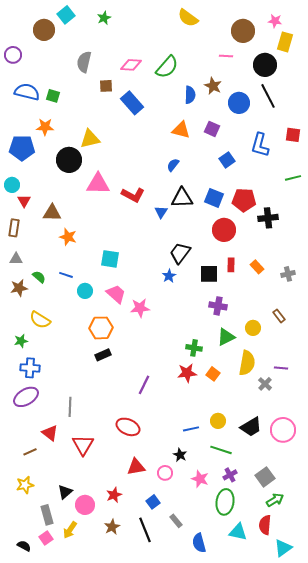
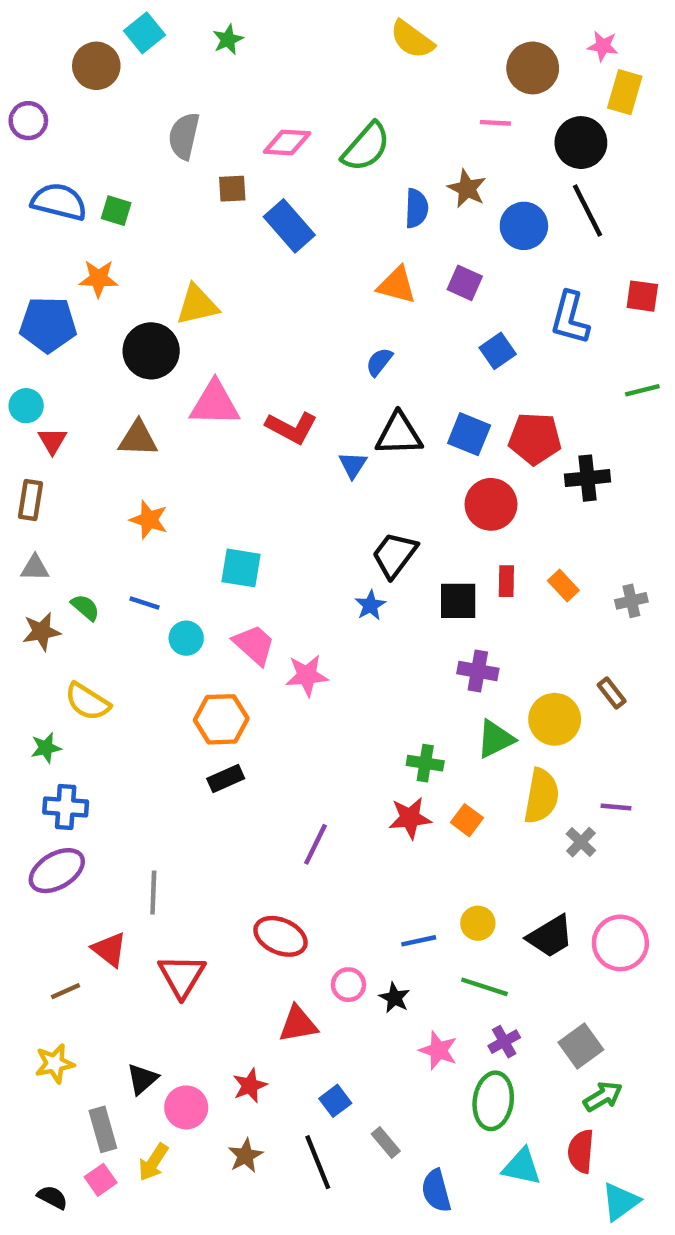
brown triangle: (52, 213) -> (138, 439), moved
yellow circle: (253, 328) -> (555, 719), size x1.5
pink circle: (165, 473) -> (348, 985), moved

